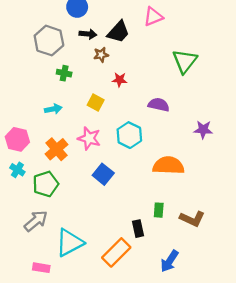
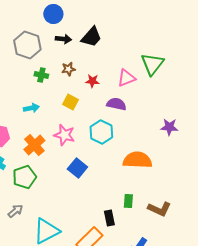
pink triangle: (153, 17) -> (126, 78), moved
brown star: (101, 55) -> (68, 69), moved
purple semicircle: (159, 105) -> (116, 104), moved
gray arrow: (36, 221) -> (15, 211), size x0.7

